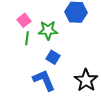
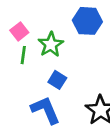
green star: (48, 30) -> (51, 45), turned -30

